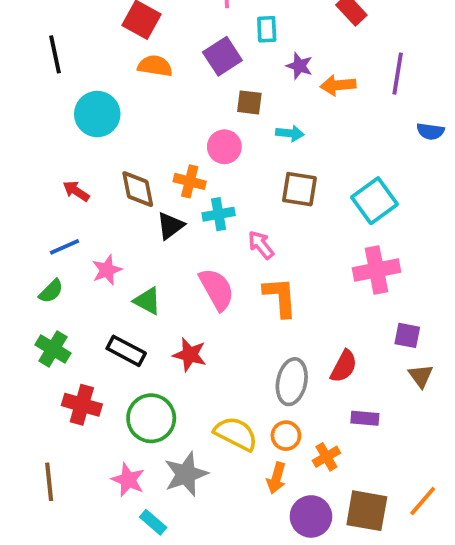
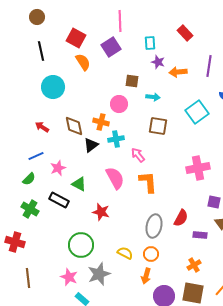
cyan rectangle: (267, 29) -> (150, 43), moved
black line: (55, 54) -> (41, 51), moved
purple square: (222, 56) -> (111, 47), moved
orange semicircle: (155, 66) -> (83, 62), turned 48
cyan square: (375, 201) -> (197, 112), moved
black rectangle: (126, 351) -> (59, 200), moved
red cross: (82, 405) -> (15, 242), moved
purple rectangle: (365, 418) -> (200, 235), moved
yellow semicircle: (236, 434) -> (125, 253), size x0.7
orange cross: (326, 457) -> (194, 265), moved

